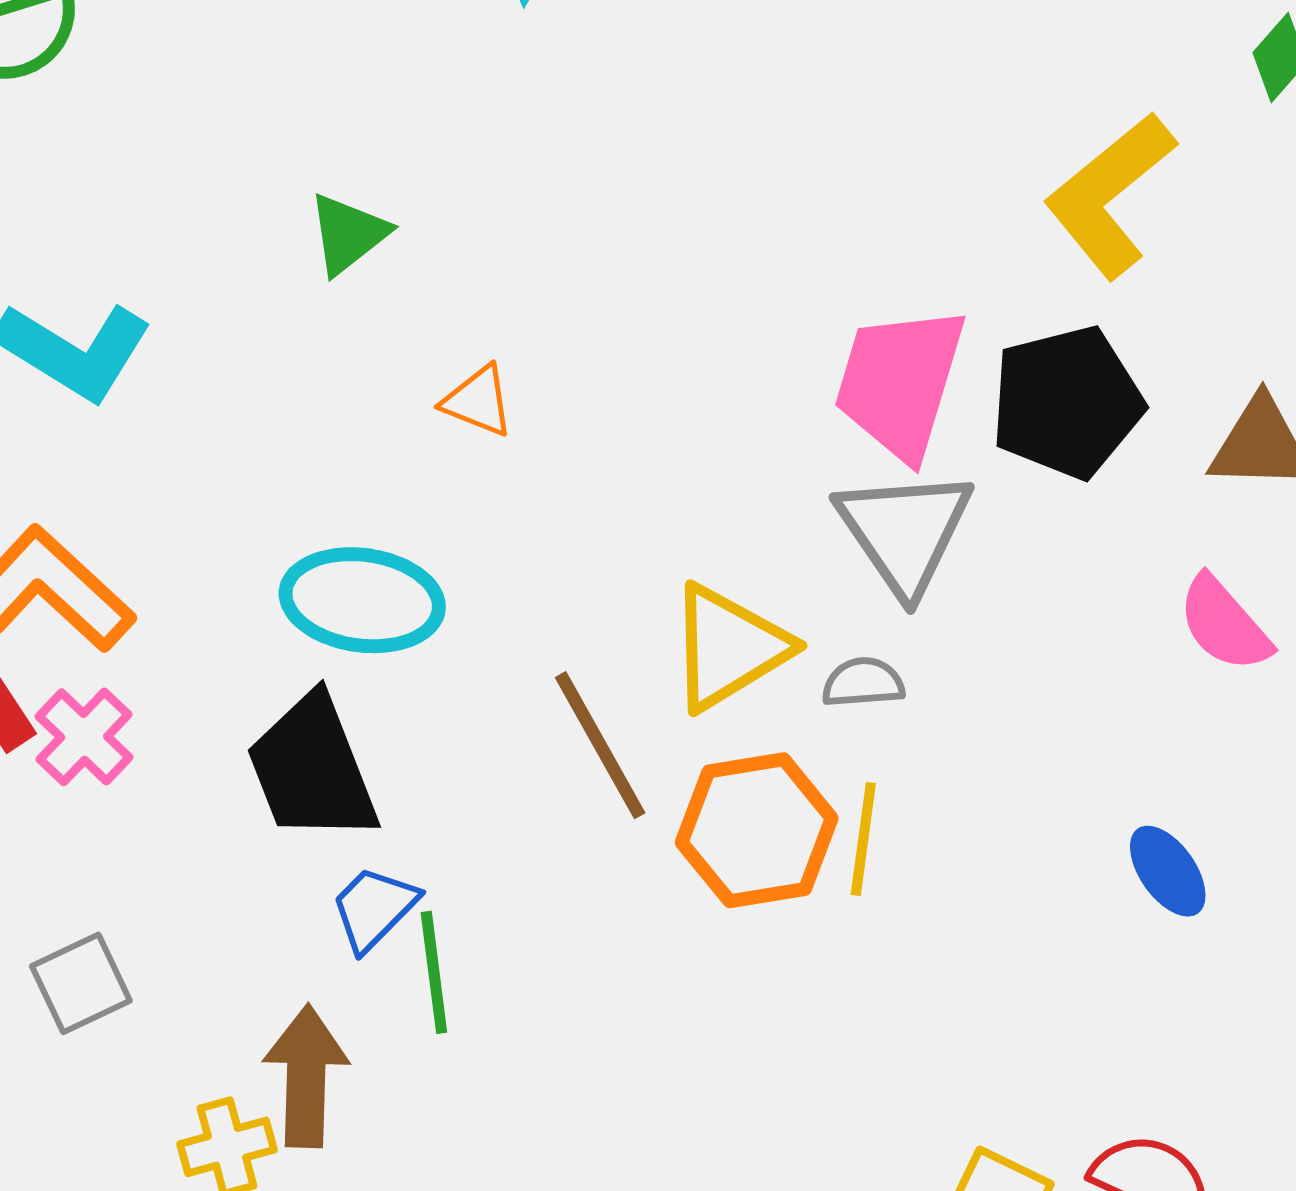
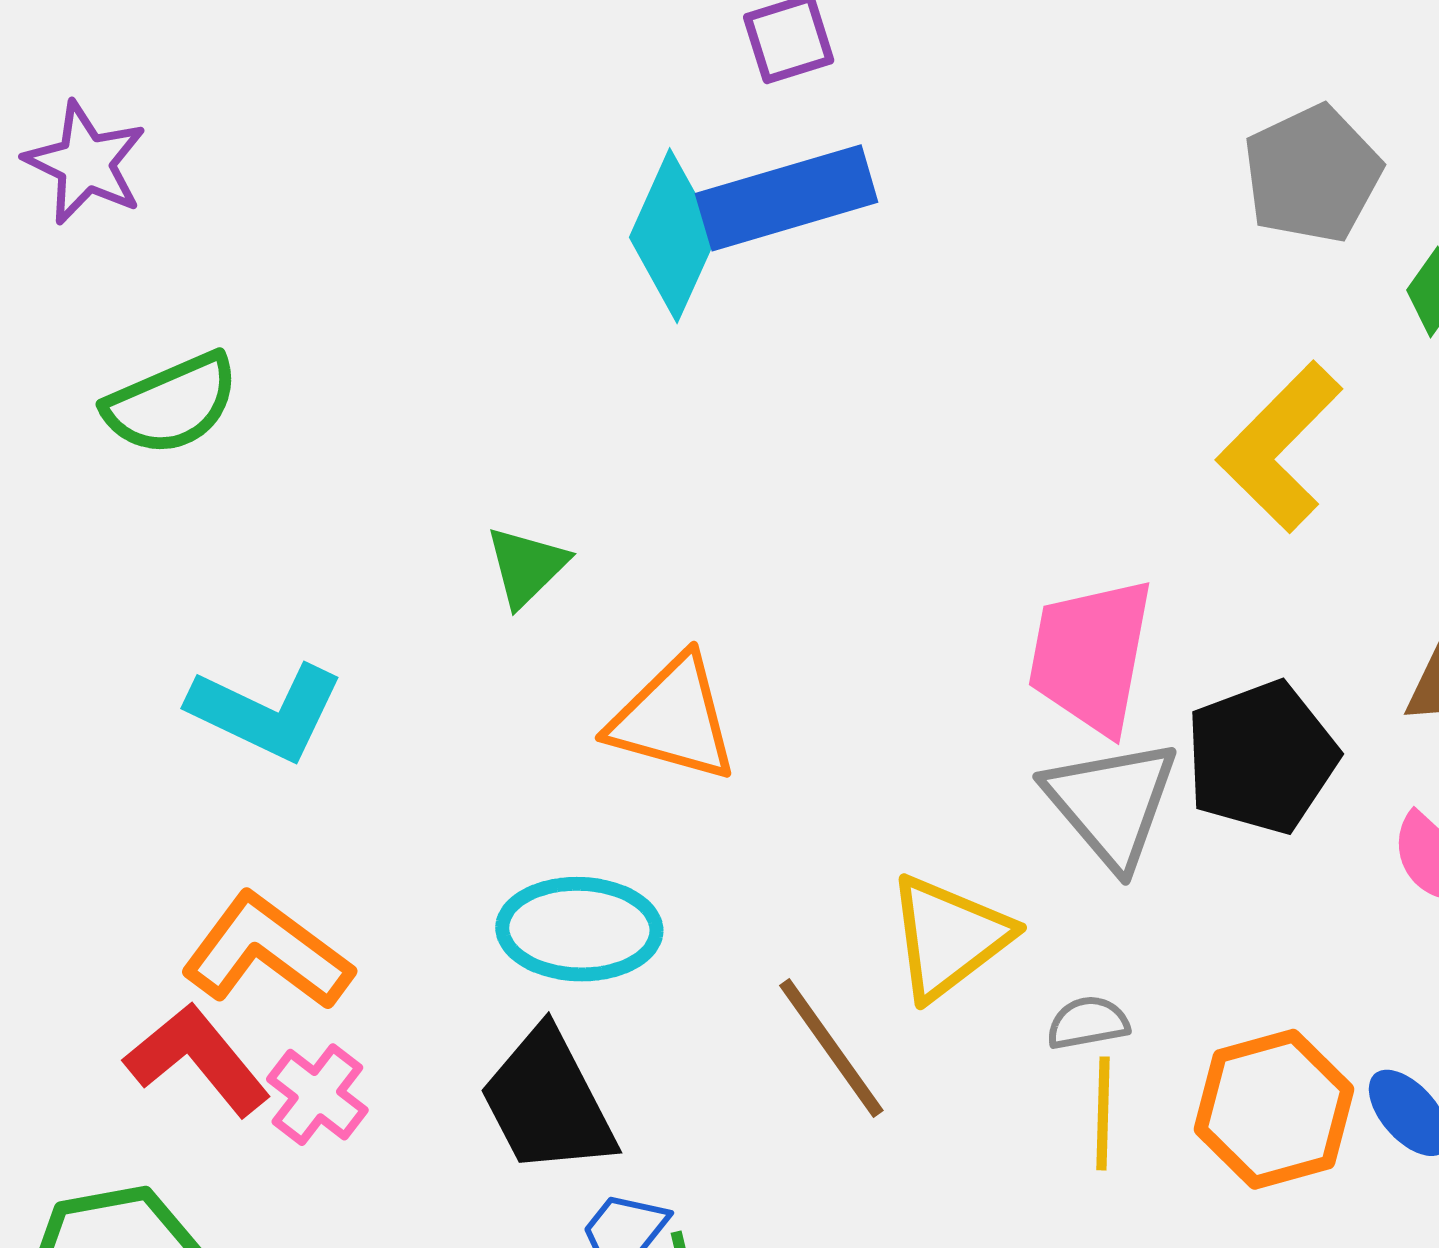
orange triangle: (478, 401) -> (673, 719), size x1.8
black pentagon: (1067, 402) -> (1261, 757), moved
gray semicircle: (863, 683) -> (1088, 1023), moved
orange hexagon: (757, 830) -> (1274, 1109), moved

